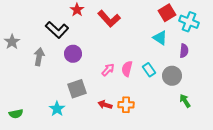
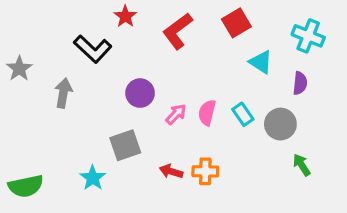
red square: (167, 13) -> (236, 23), moved
red L-shape: (109, 19) -> (178, 31), turned 95
purple circle: (73, 54) -> (140, 93), moved
green semicircle: (16, 114) -> (26, 186), size x1.5

